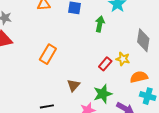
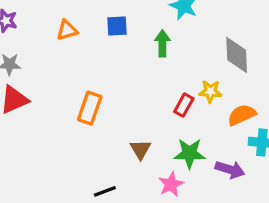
green star: (103, 94) -> (190, 153), turned 30

